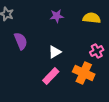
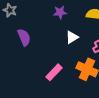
white triangle: (55, 52) -> (72, 37), moved

